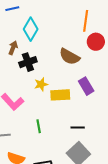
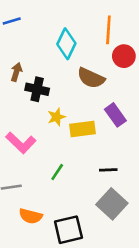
cyan diamond: (31, 29) -> (66, 44), moved
black cross: (28, 62) -> (37, 89), turned 36
green line: (39, 126) -> (57, 172), turned 48

